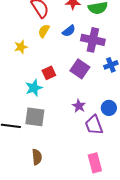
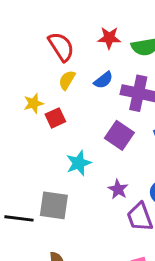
red square: (49, 73) -> (55, 118), moved
cyan star: (34, 88) -> (79, 163), moved

